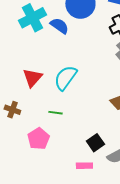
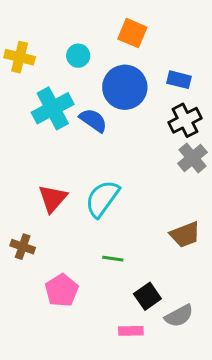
green line: (55, 113) -> (113, 259), moved

